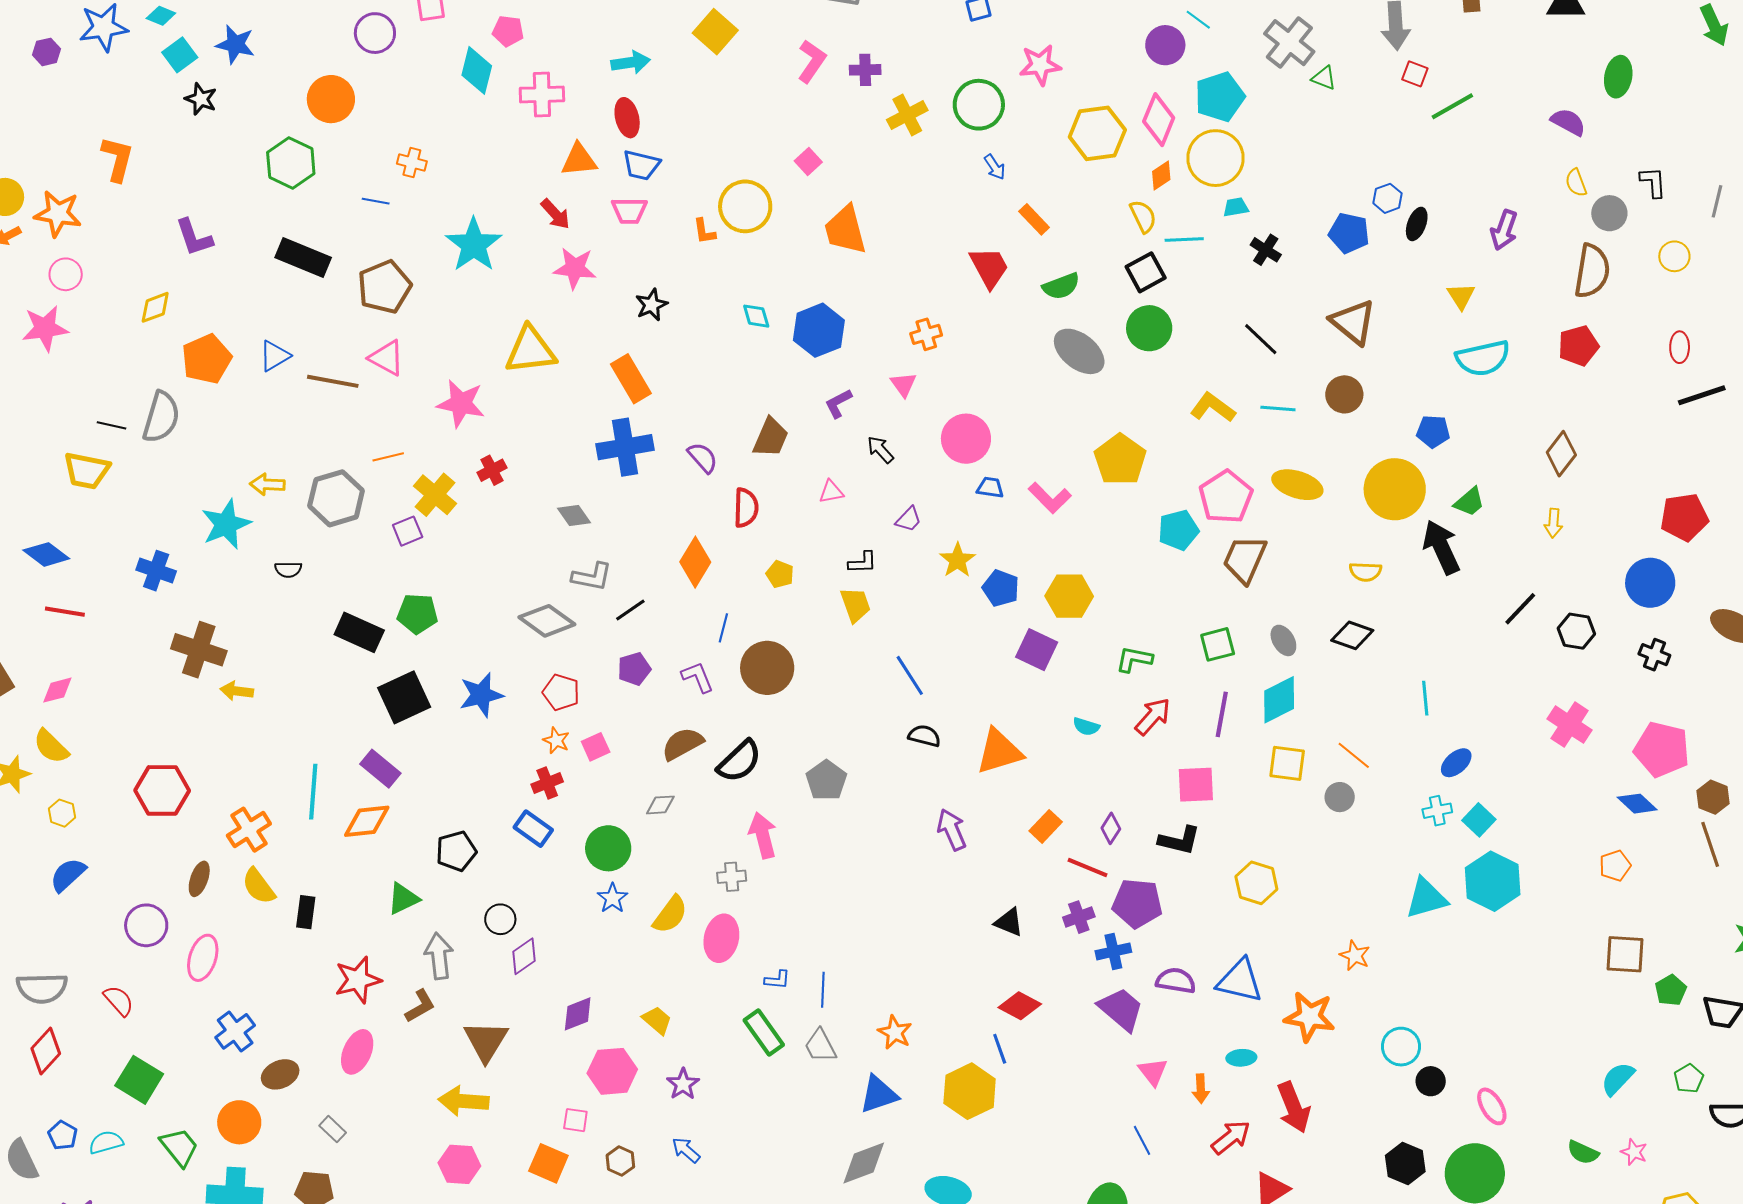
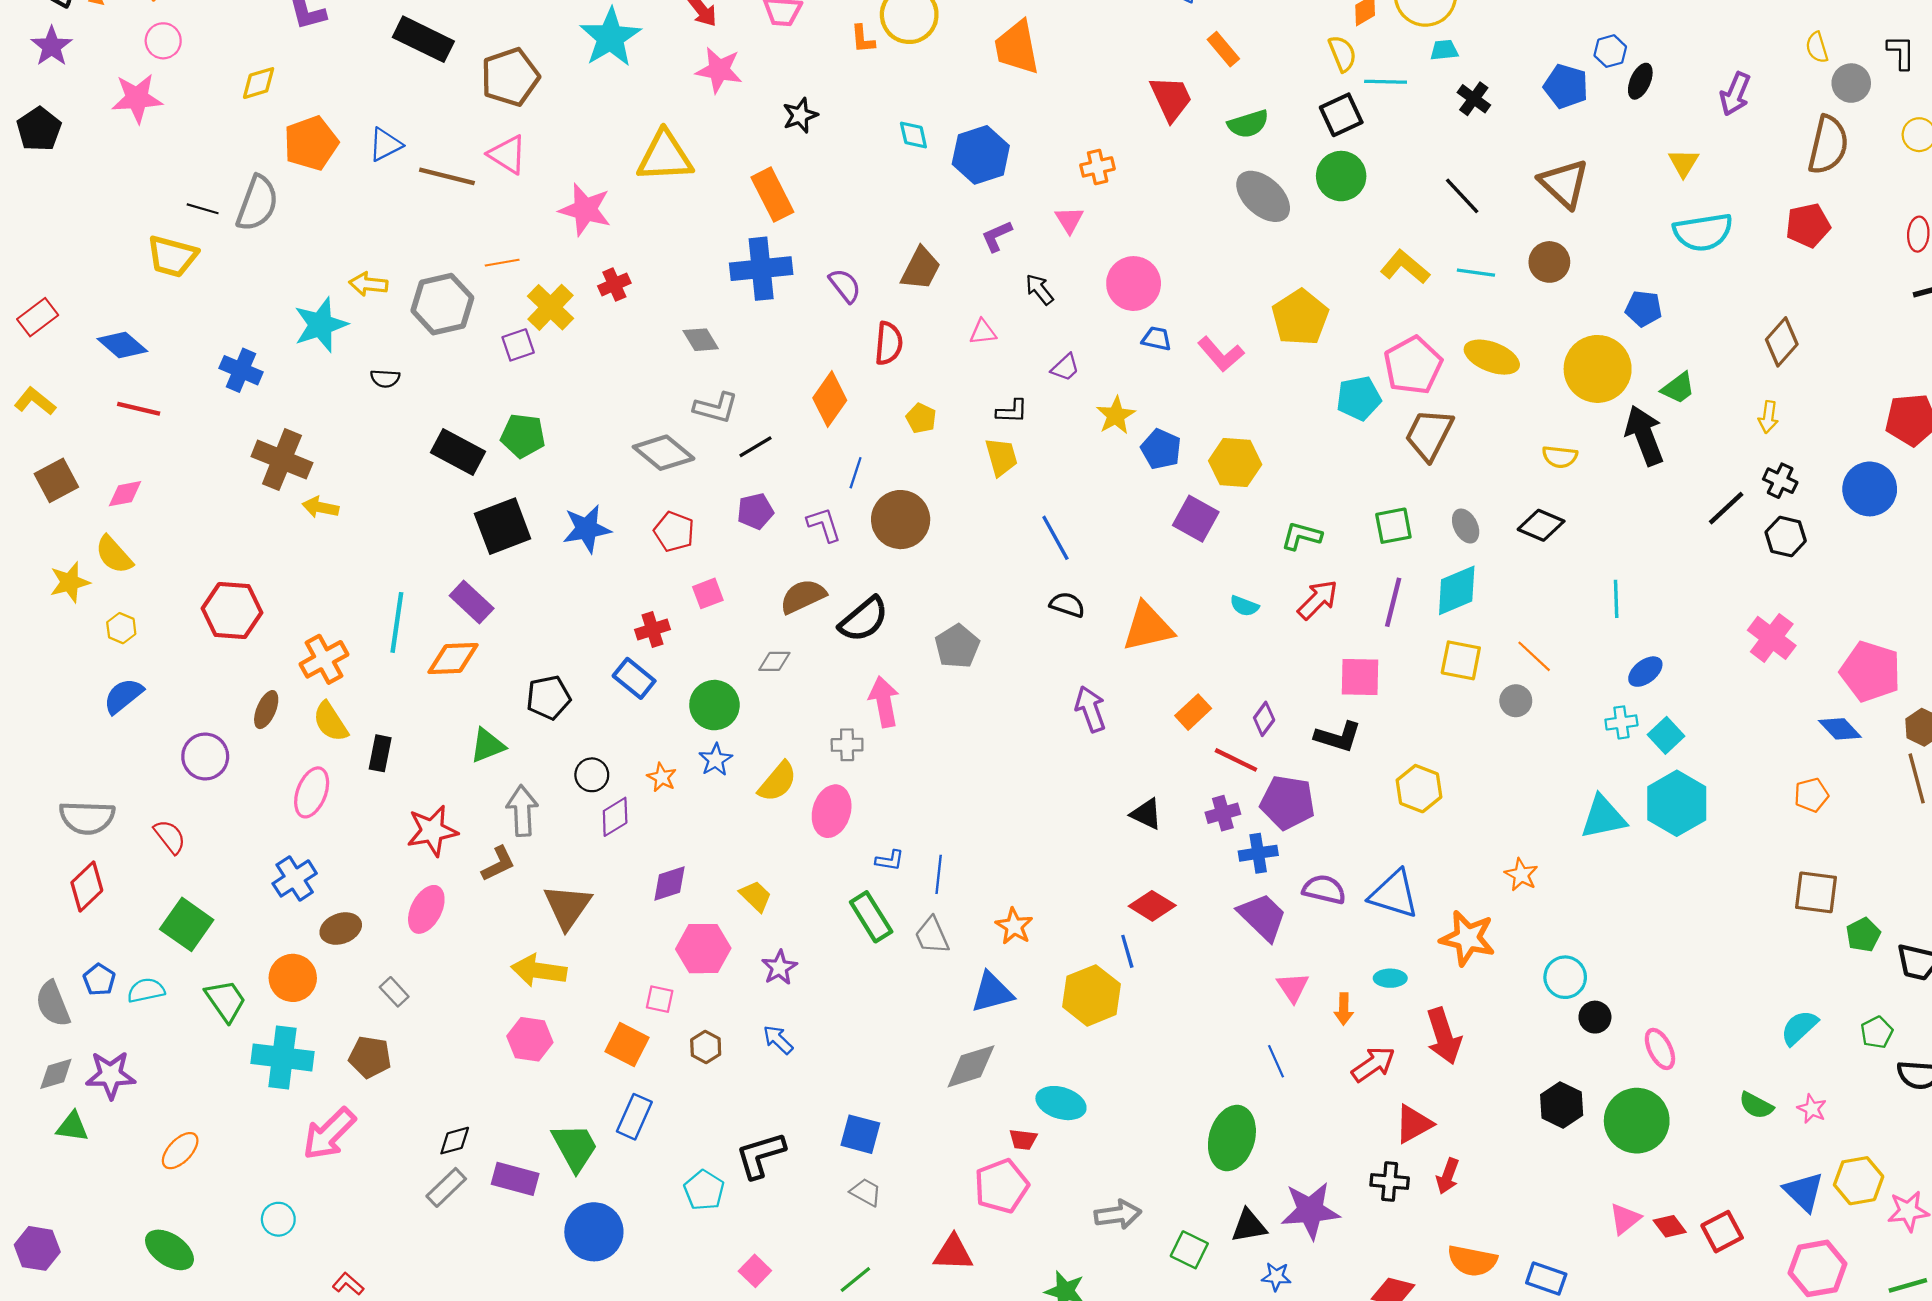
black cross: (1654, 655) -> (1780, 481), moved
orange star: (556, 741) -> (662, 777), moved
pink ellipse: (203, 958) -> (312, 792), moved

